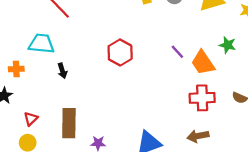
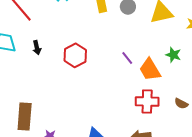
black arrow: (62, 71) -> (37, 48), moved

